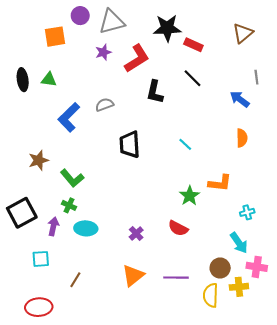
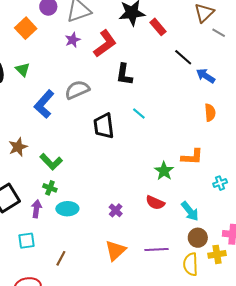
orange square: (55, 37) -> (26, 28), turned -30
red rectangle: (193, 45) -> (158, 27), turned 30
gray line: (256, 77) -> (219, 33), moved, turned -48
black line: (192, 78) -> (183, 57), moved
green triangle: (49, 80) -> (23, 70), turned 42
gray semicircle: (104, 105) -> (77, 90), size x1.4
cyan line: (185, 144) -> (139, 113), moved
cyan arrow: (239, 243) -> (190, 211), moved

